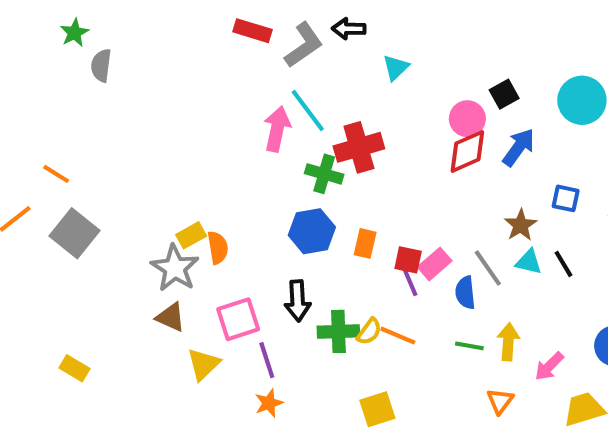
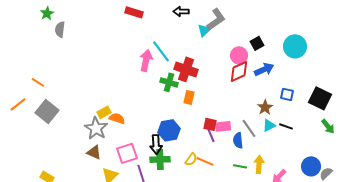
gray L-shape: (304, 45) -> (216, 19), moved
red cross: (359, 147) -> (186, 69), turned 35
blue arrow: (519, 147) -> (264, 69), turned 30
blue hexagon: (312, 231) -> (169, 130), moved
orange rectangle: (365, 243) -> (189, 97), moved
orange semicircle: (218, 248) -> (117, 118), turned -63
cyan triangle: (529, 262) -> (269, 125), turned -40
pink rectangle: (435, 264) -> (223, 126), turned 35
black line: (564, 264) -> (286, 126), turned -40
green cross: (338, 331) -> (160, 159), moved

